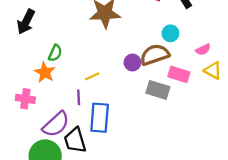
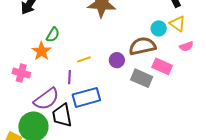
purple circle: (132, 62) -> (117, 60), moved
yellow triangle: (213, 70) -> (177, 24), moved
blue rectangle: (100, 118) -> (86, 97), turned 64

